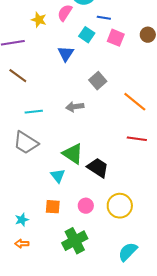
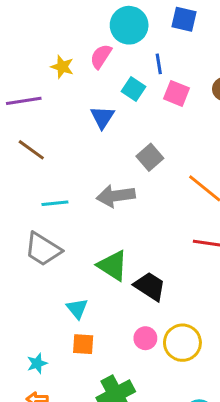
blue line: (104, 18) -> (159, 64), turned 72
gray arrow: (75, 107) -> (116, 196), size x1.4
cyan triangle: (58, 176) -> (77, 309), moved
pink circle: (86, 206) -> (145, 338), moved

